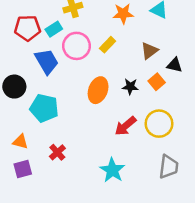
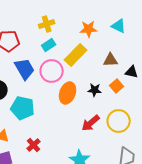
cyan rectangle: (54, 29) -> (49, 45), moved
yellow rectangle: (108, 45) -> (76, 55), size x1.6
pink circle: (77, 46) -> (52, 71), moved
brown triangle: (149, 51) -> (111, 60), turned 35

